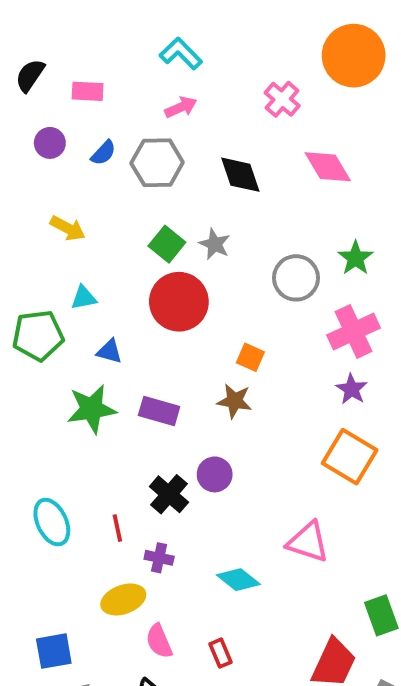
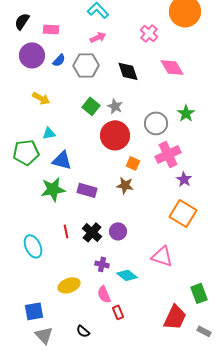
purple circle: (50, 143) -> (32, 55), size x1.6
red circle: (179, 302) -> (115, 135), moved
pink cross: (354, 332) -> (168, 154), moved
blue triangle: (109, 351) -> (62, 160), size x1.5
purple circle: (215, 474) -> (118, 231), moved
red line: (117, 528) -> (66, 231), moved
purple cross: (159, 558) -> (102, 264), moved
pink semicircle: (159, 641) -> (104, 294), moved

